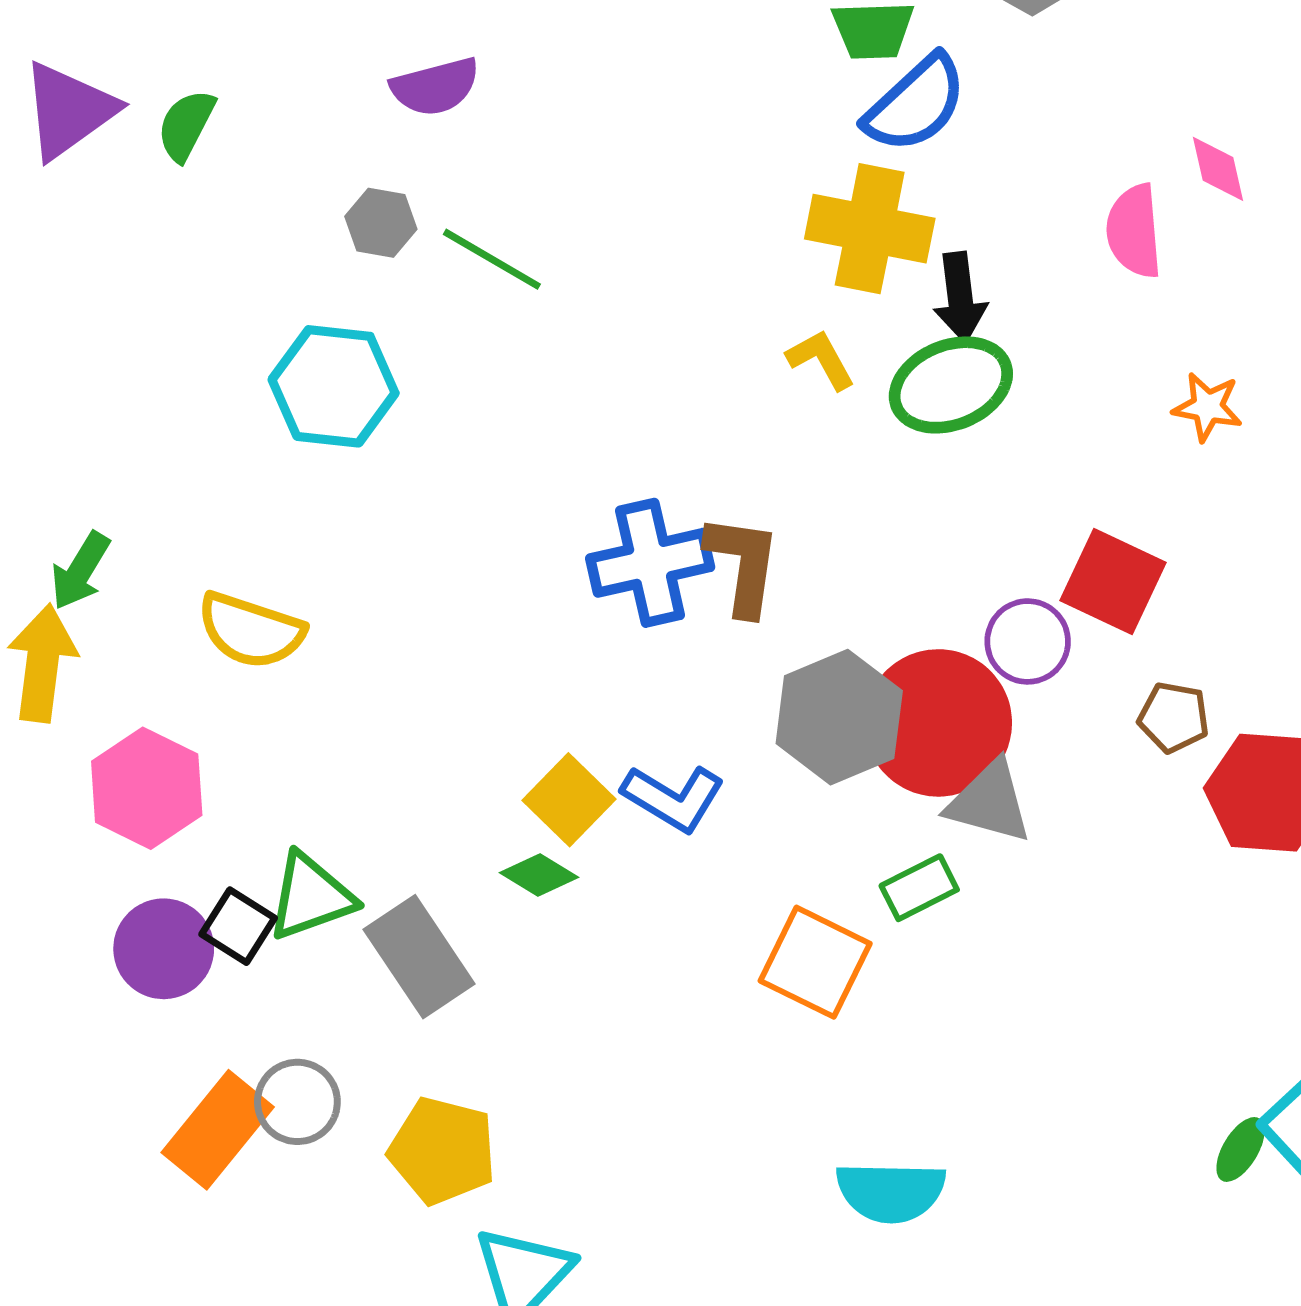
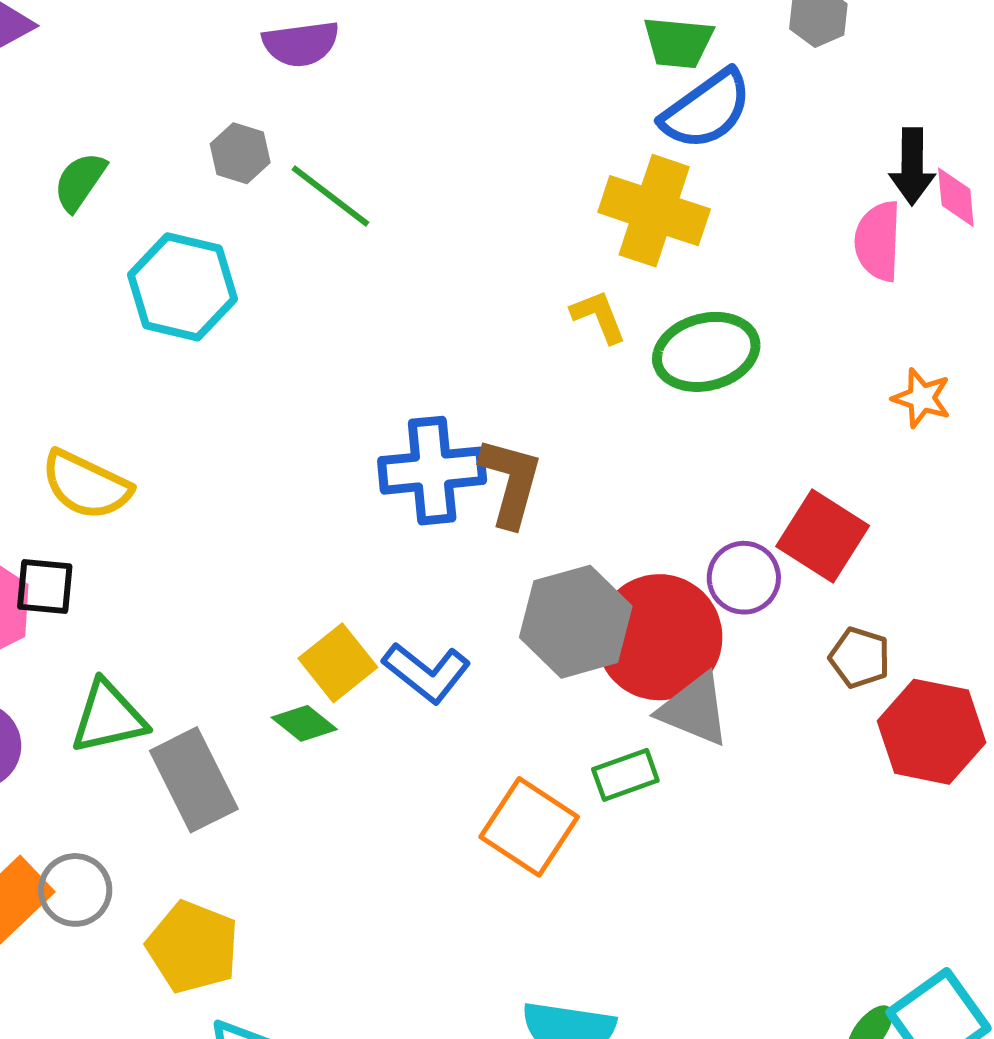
green semicircle: (186, 125) -> (80, 182), moved
black arrow: (960, 297) -> (912, 166), moved
black square: (238, 926) -> (45, 586), moved, turned -34

